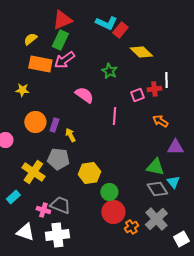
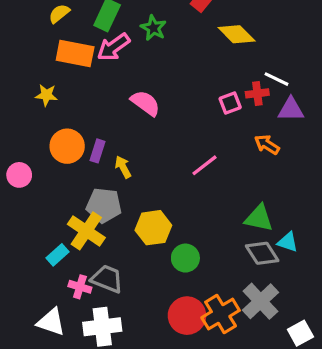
green star: (109, 71) -> (153, 28), moved
white line: (166, 80) -> (276, 79), turned -63
pink line: (114, 116) -> (205, 165), moved, turned 48
purple triangle: (175, 147) -> (291, 109), moved
yellow cross: (33, 172) -> (86, 231), moved
cyan triangle: (173, 182) -> (288, 242), turned -32
cyan rectangle: (13, 197) -> (58, 255), moved
red circle: (113, 212) -> (187, 316), moved
orange cross: (131, 227) -> (221, 314), size x1.6

